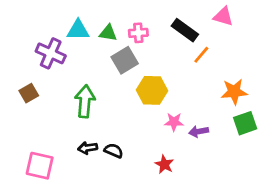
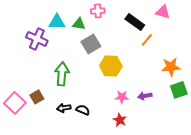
pink cross: (138, 33) -> (98, 11), moved
brown square: (29, 93) -> (37, 97), moved
pink star: (174, 122) -> (122, 97), moved
pink square: (40, 166) -> (15, 103), moved, turned 30

